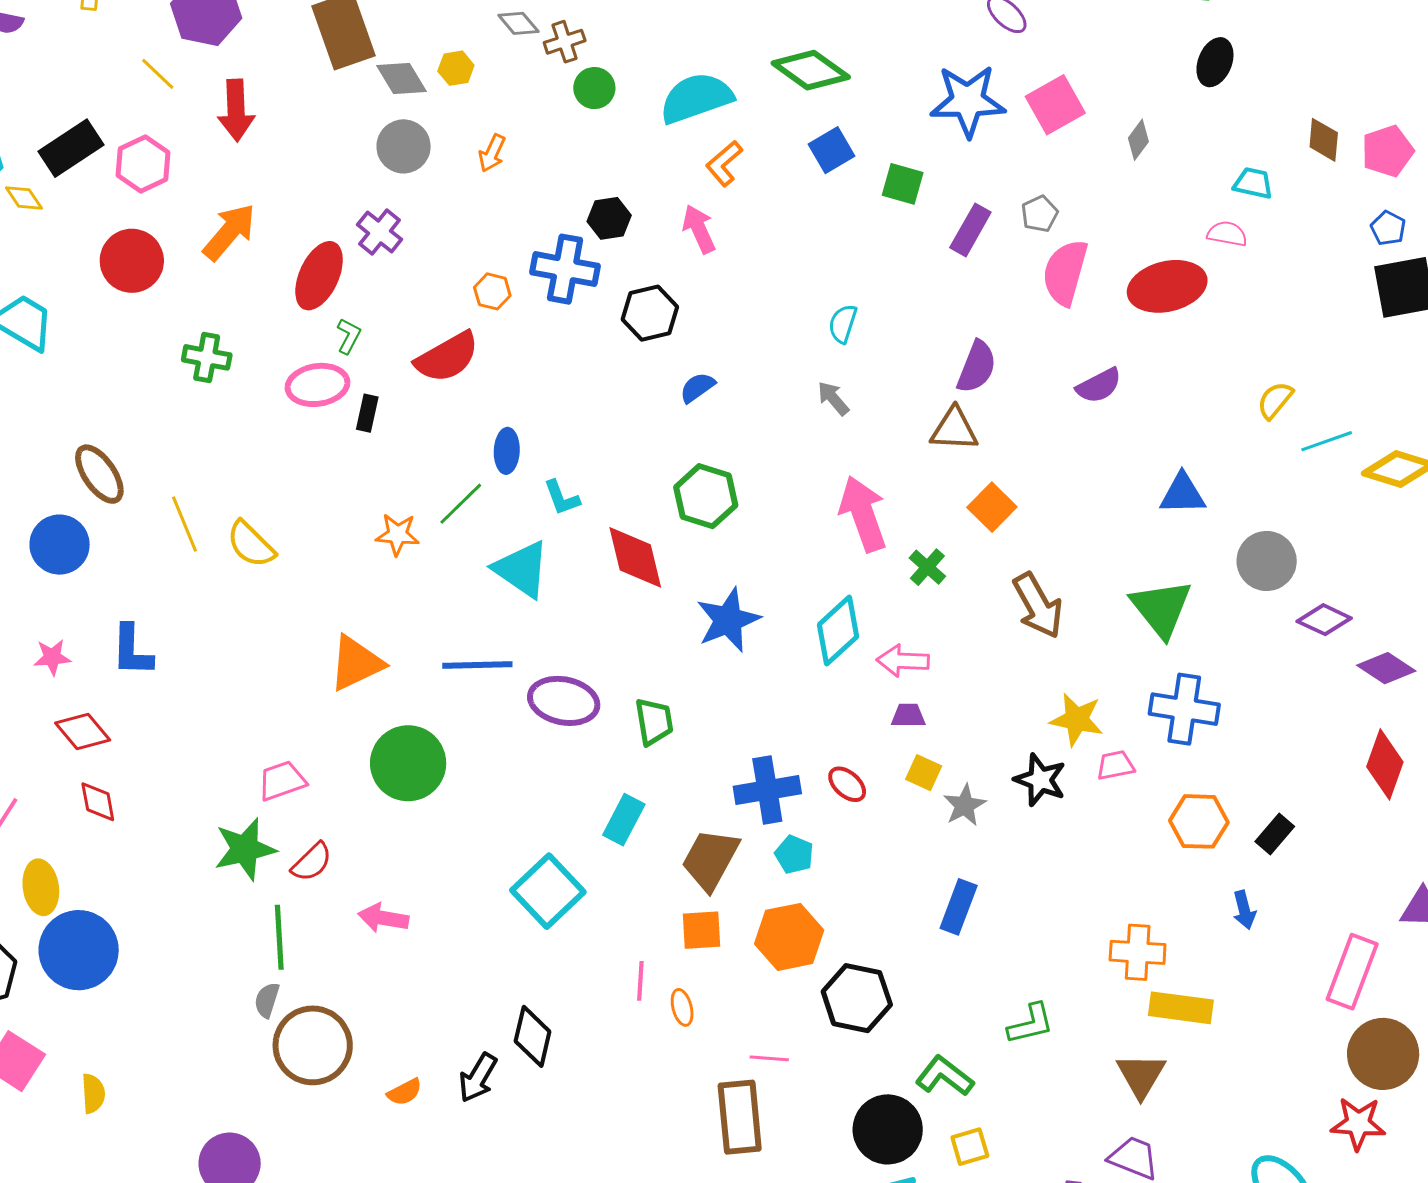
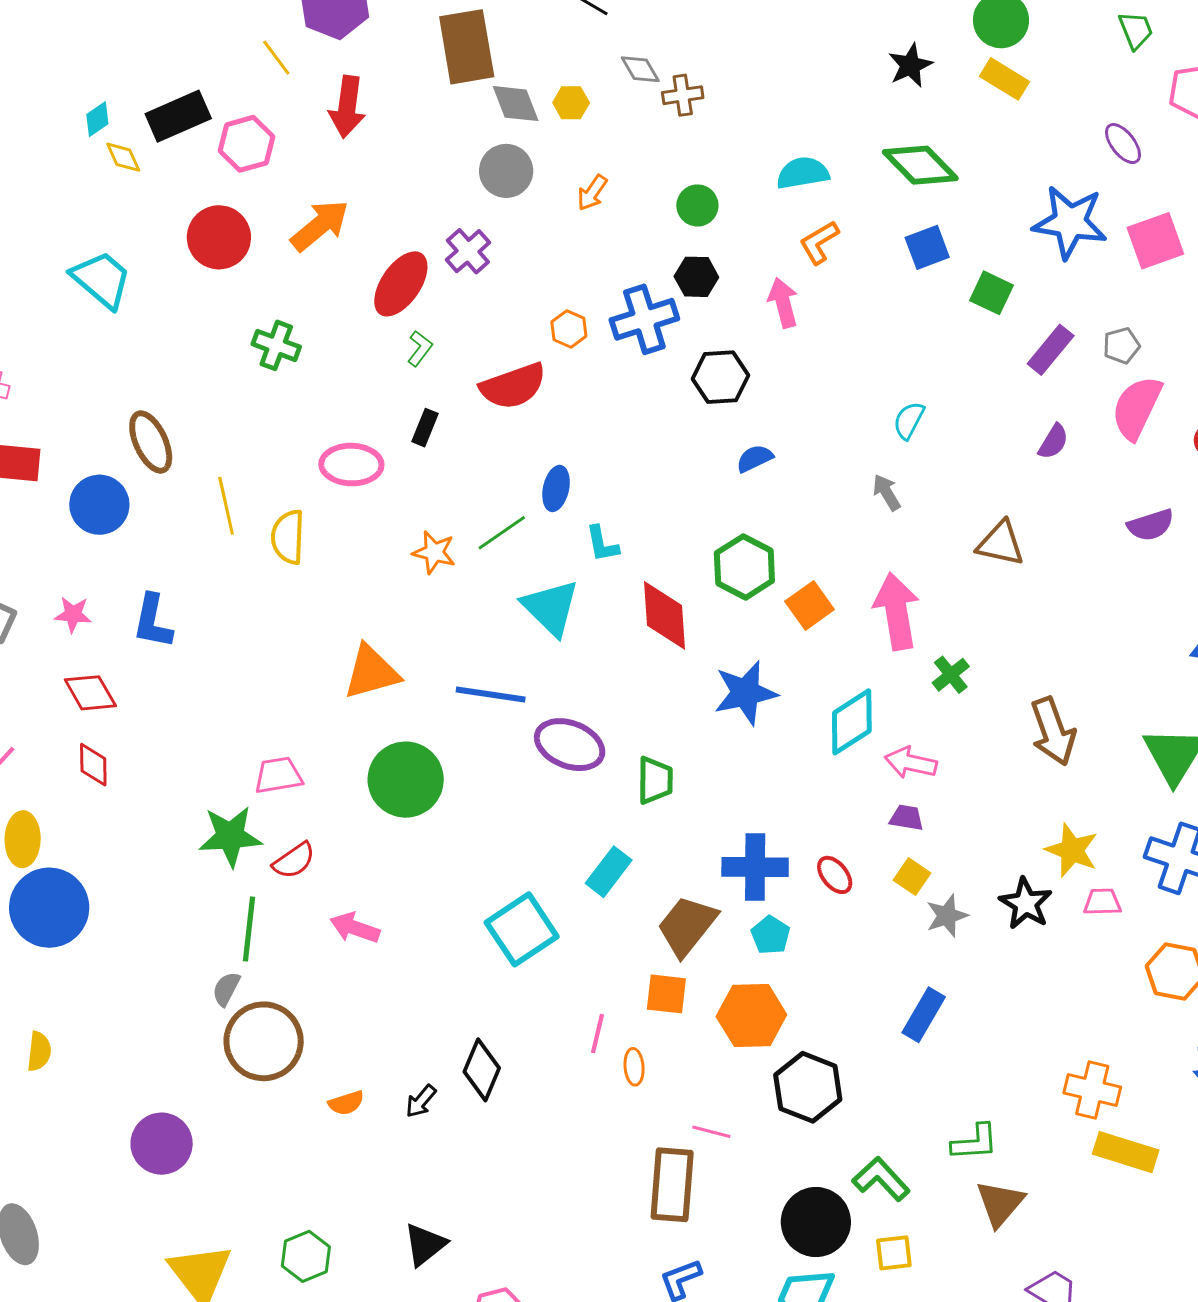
green circle: (594, 88) -> (697, 205), moved
cyan semicircle: (696, 98) -> (803, 173), size x0.7
blue cross: (565, 269) -> (644, 319), turned -38
purple semicircle: (977, 367) -> (1053, 442), moved, size x0.7
pink ellipse: (318, 385) -> (351, 465), moved
orange square: (992, 507) -> (810, 605), moved
yellow semicircle: (251, 544) -> (288, 537), turned 38
brown triangle: (1141, 1075) -> (1000, 1203), moved
black arrow: (478, 1078) -> (421, 1101), size x0.7

